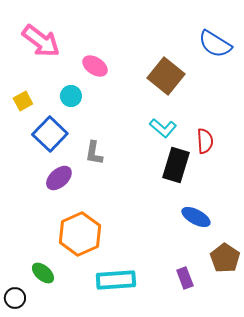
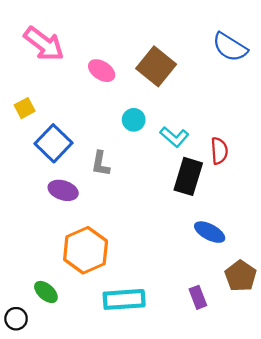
brown square: (166, 76) -> (156, 66), moved
cyan circle: (71, 96) -> (134, 120), moved
purple ellipse: (59, 178) -> (63, 190), turned 60

